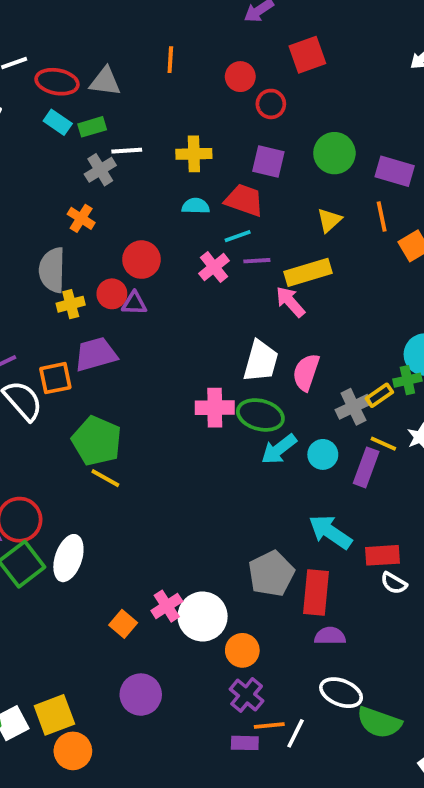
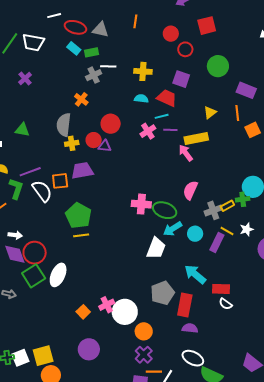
green circle: (334, 153) -> (218, 66), moved
white trapezoid: (261, 361) -> (156, 248), moved
yellow line: (105, 478) -> (81, 235), turned -42

